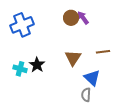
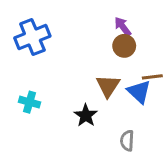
brown circle: (71, 18) -> (124, 46), moved
black star: (37, 65) -> (86, 115), moved
blue triangle: (92, 78) -> (139, 92), moved

